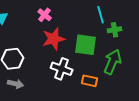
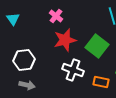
green square: (86, 45) -> (97, 46), turned 30

